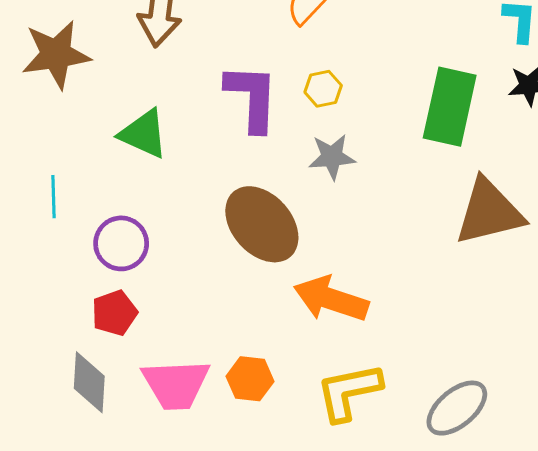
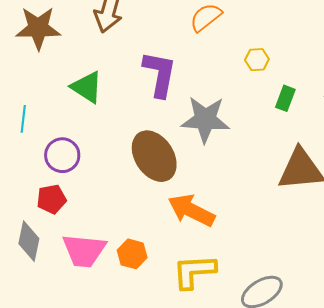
yellow hexagon: (323, 89) -> (257, 60), moved
green rectangle: (450, 107) -> (285, 98), size x0.5
gray star: (332, 157) -> (205, 119), size x1.6

